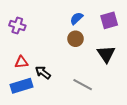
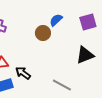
brown circle: (75, 39) -> (43, 33), moved
black triangle: (106, 54) -> (85, 55), turned 42

